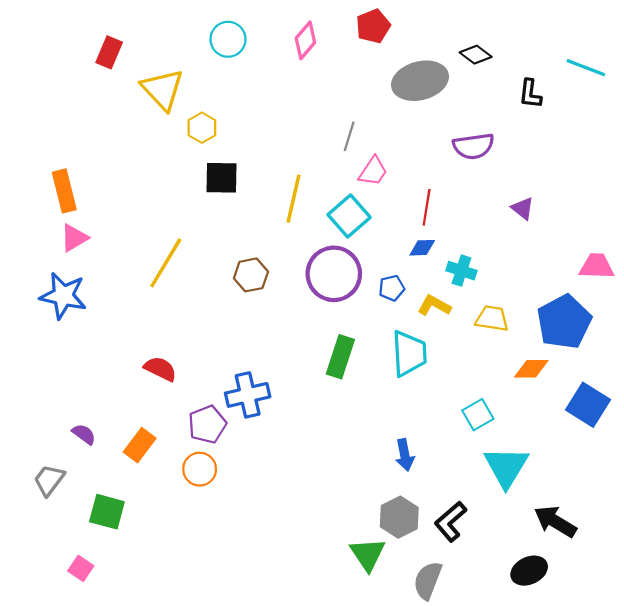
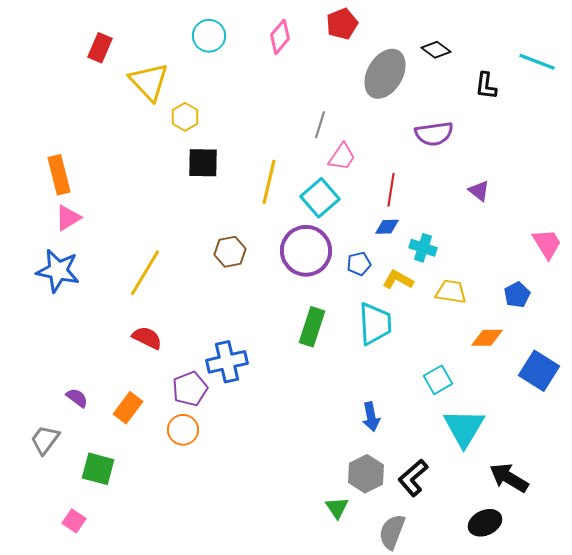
gray ellipse: (420, 81) -> (385, 74), turned -45
yellow line: (166, 263) -> (145, 273), moved
pink trapezoid: (597, 266) -> (547, 244), turned 56
blue pentagon: (564, 322) -> (517, 295), size x0.5
green triangle: (368, 554) -> (337, 508), size x0.7

